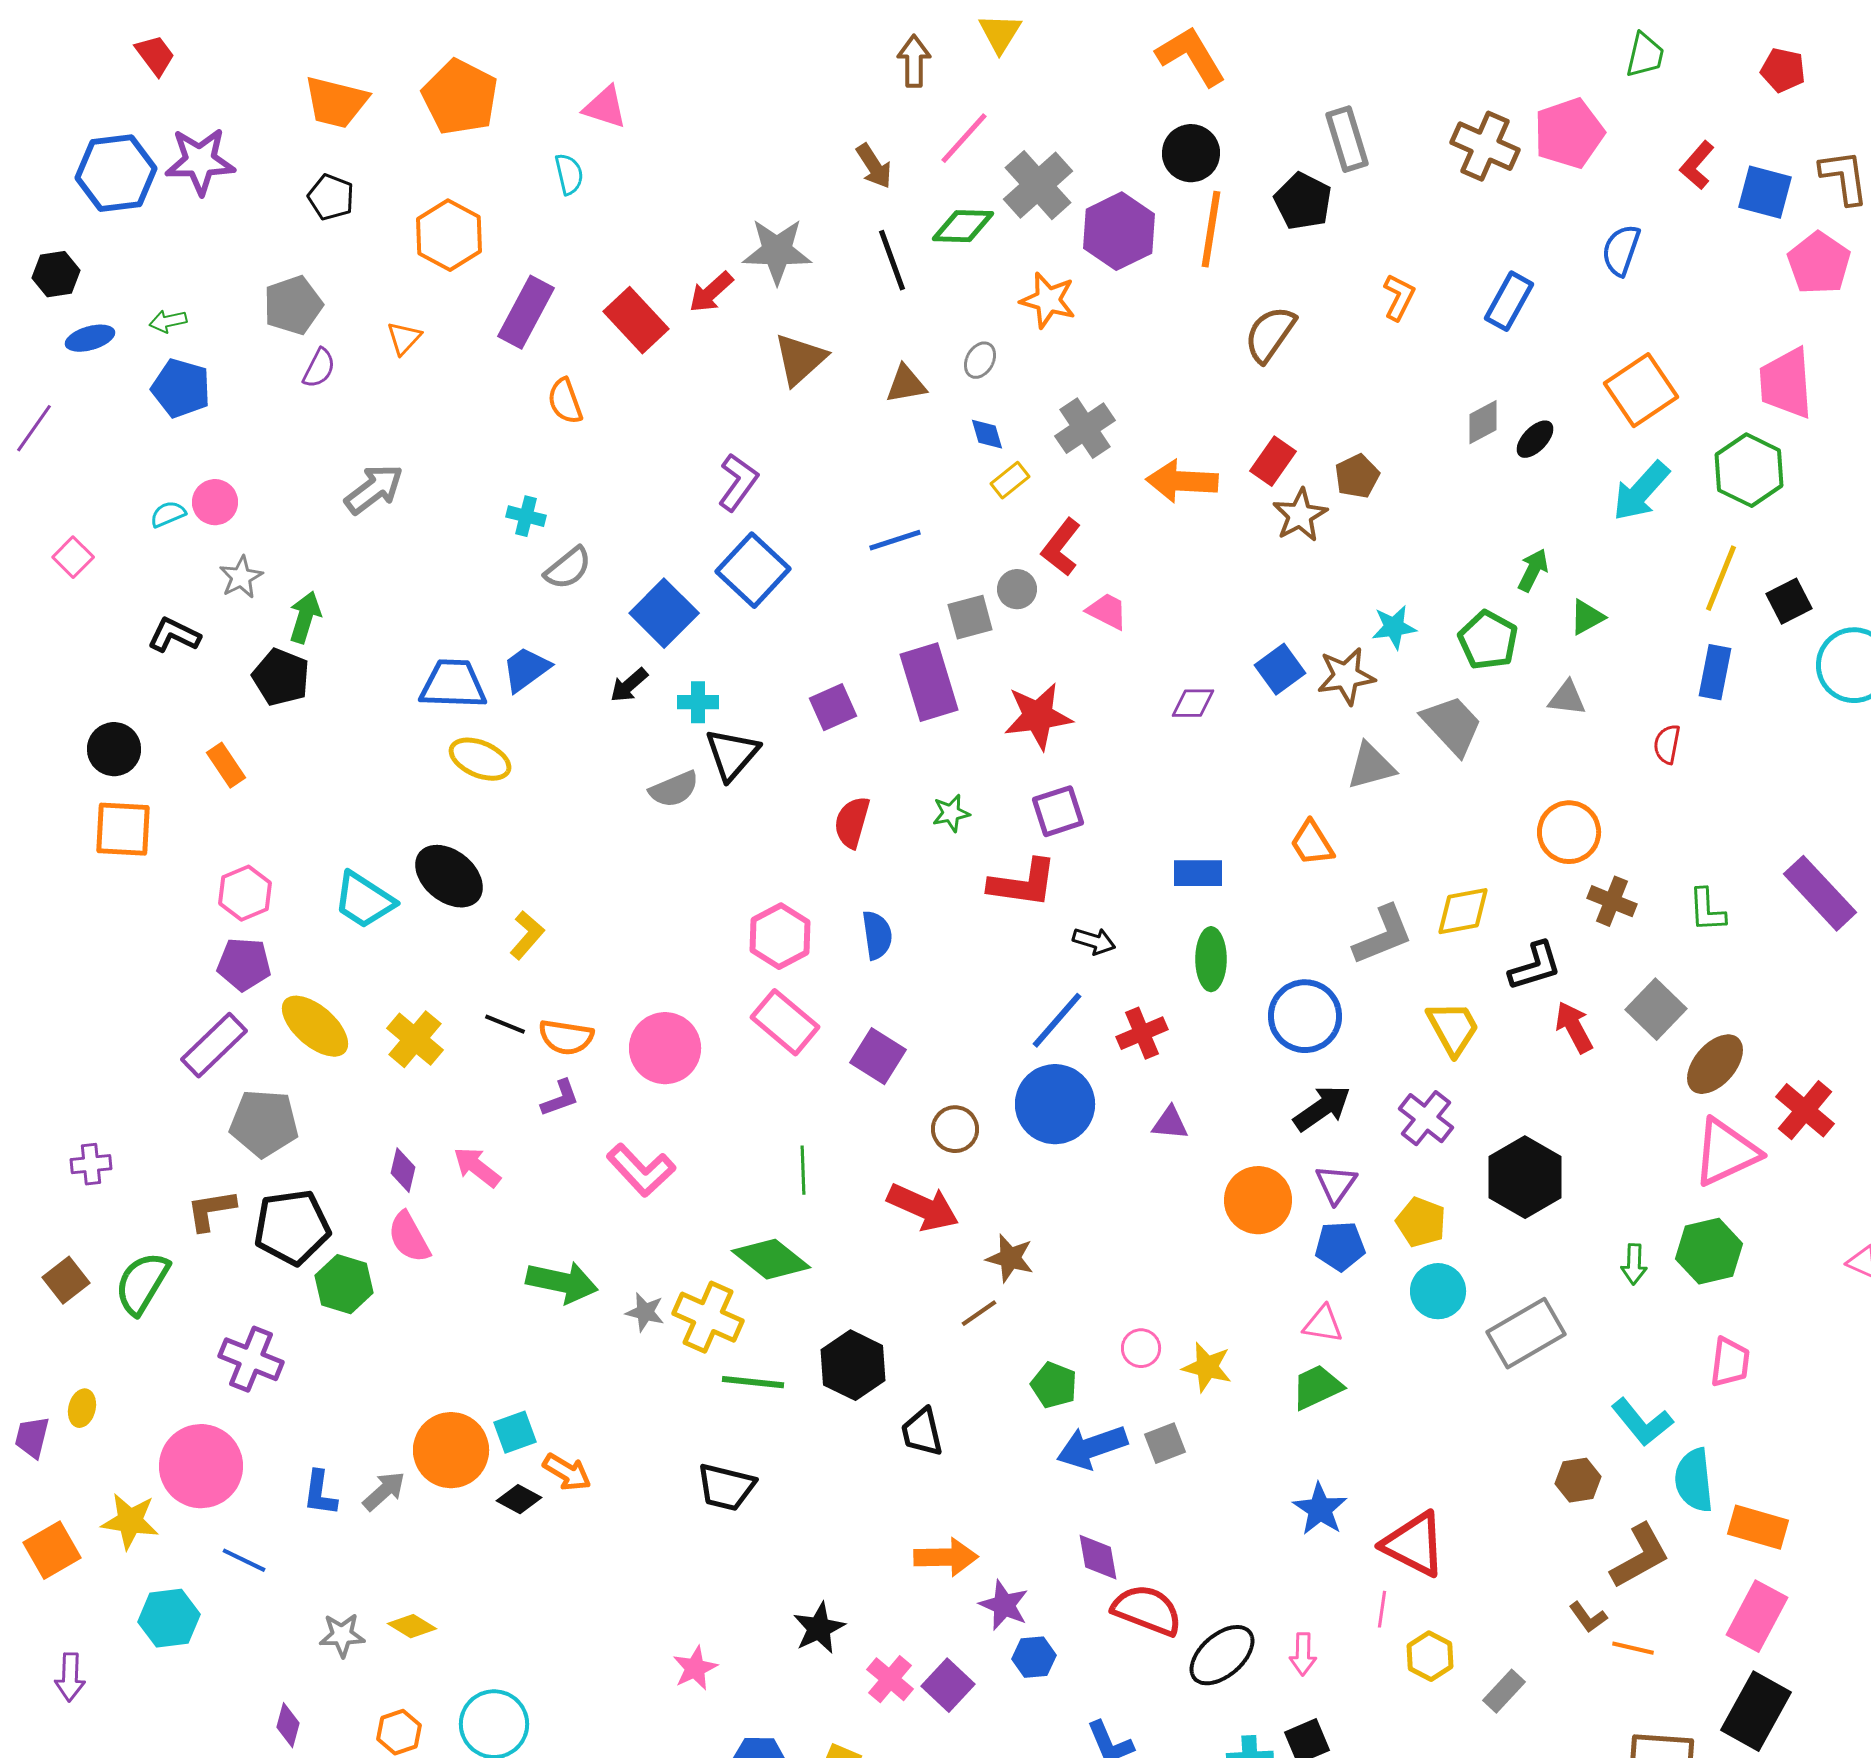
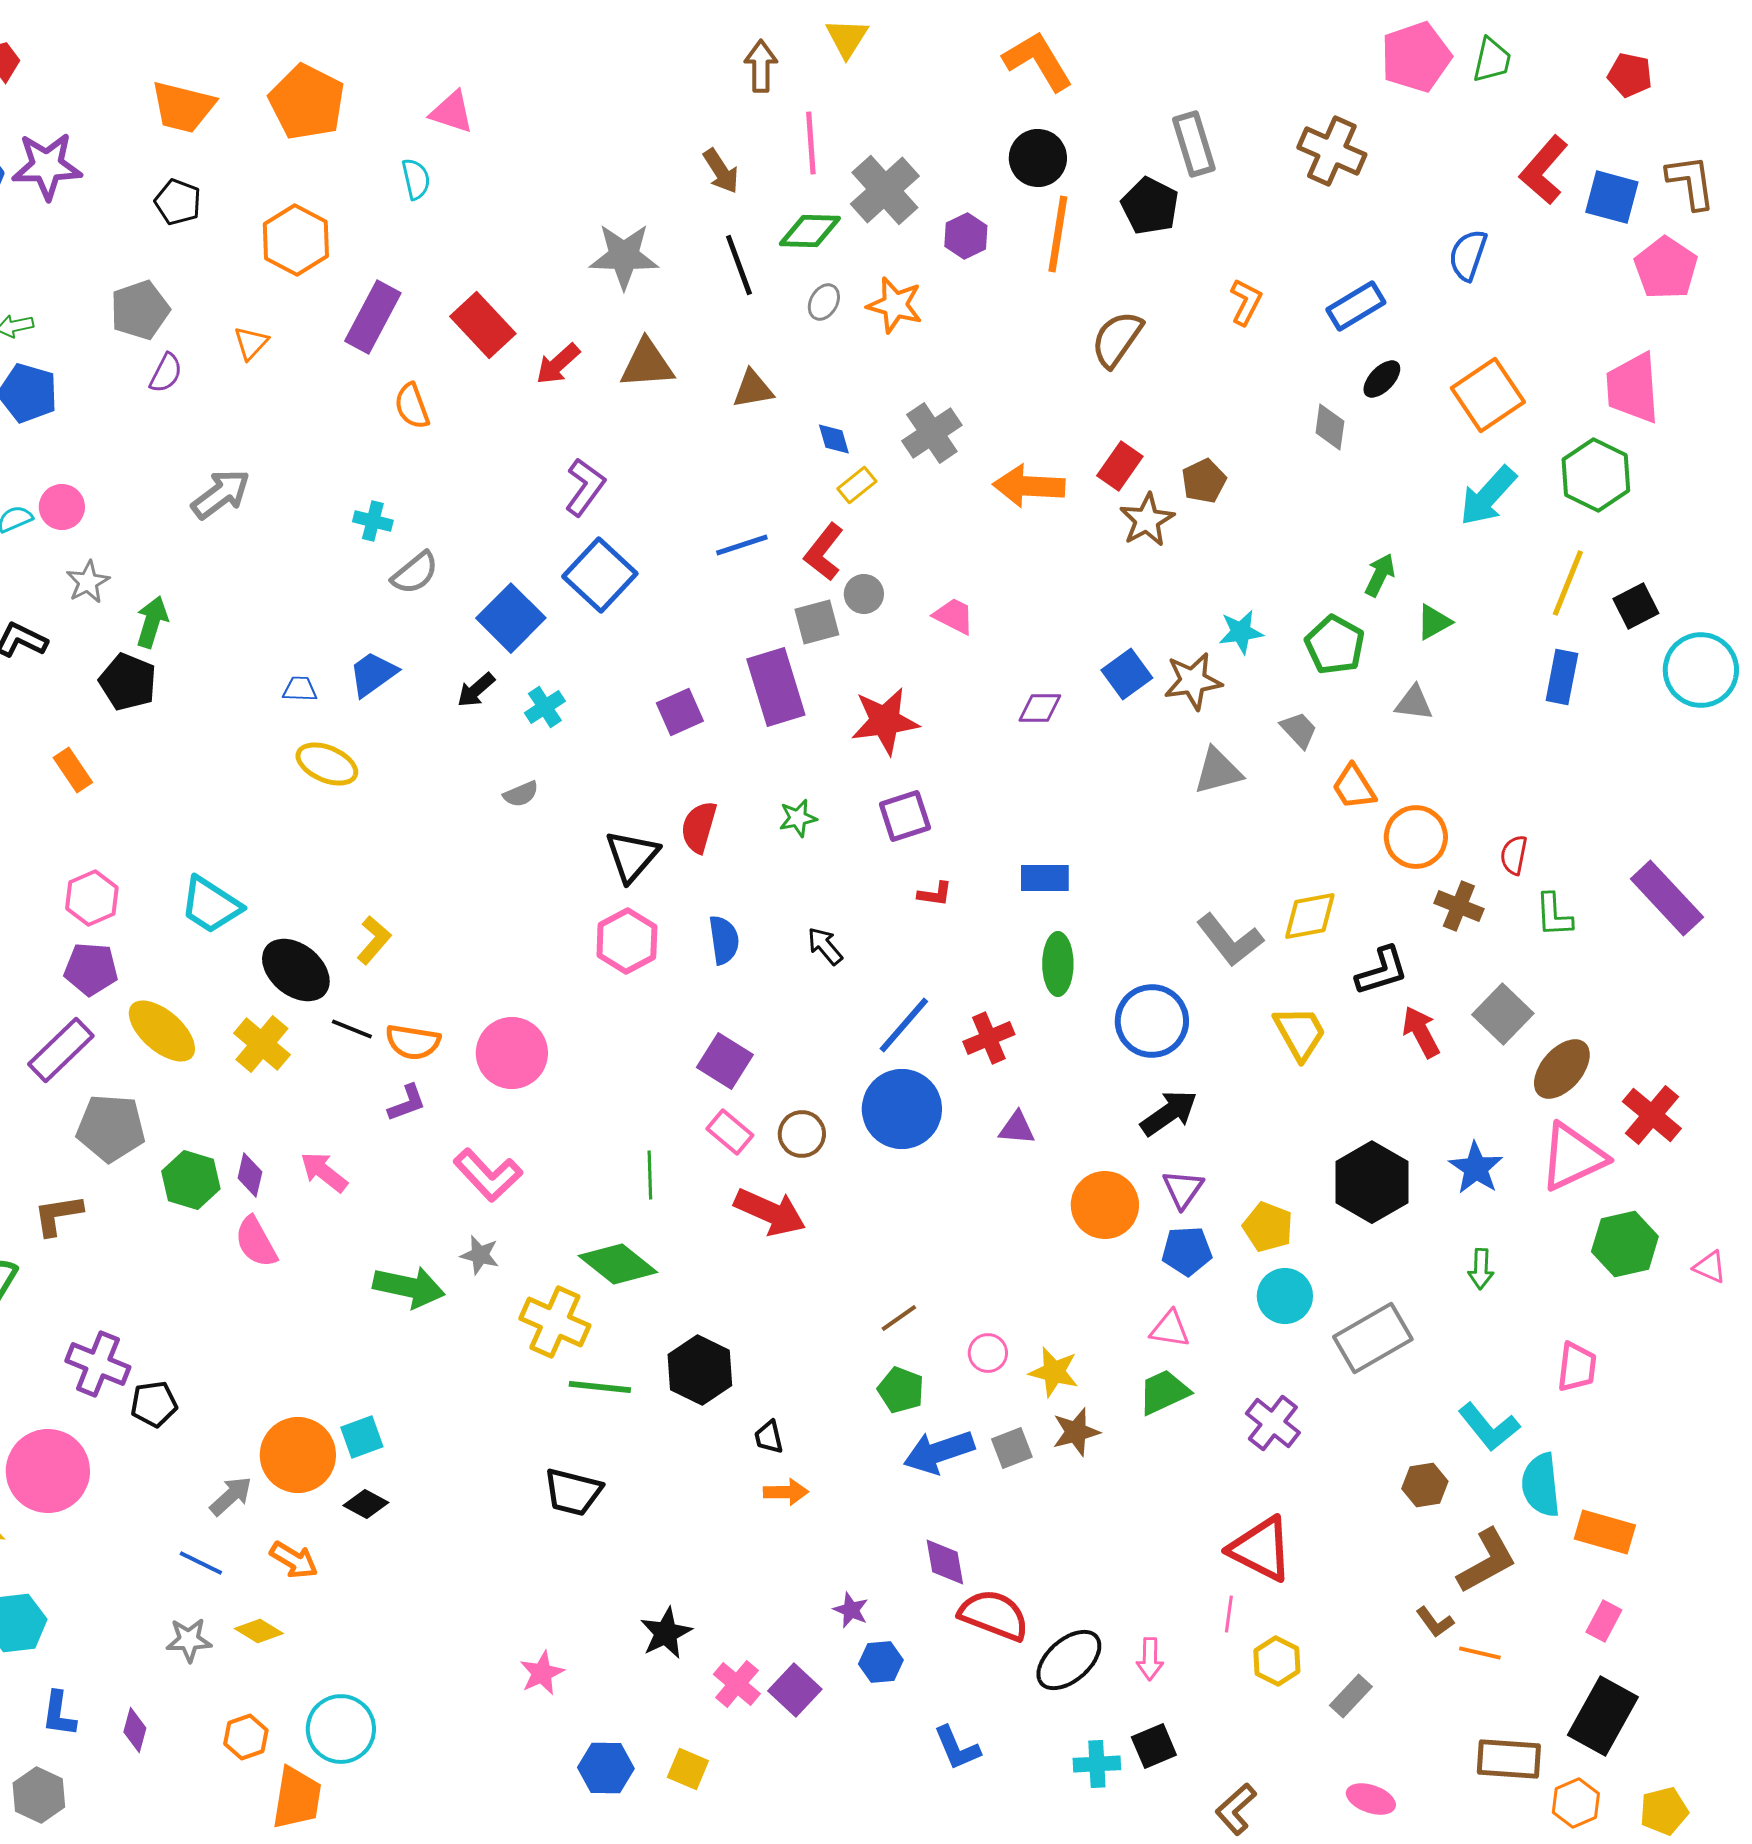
pink pentagon: (1569, 133) -> (1416, 57), moved
pink line: (964, 138) -> (811, 143), turned -46
red L-shape: (1697, 165) -> (1544, 170), size x1.4
purple hexagon: (1119, 231) -> (966, 236), size x0.6
red arrow: (711, 292) -> (558, 364), moved
blue rectangle: (1509, 301) -> (1356, 306), turned 30
brown triangle: (800, 359) -> (647, 364), turned 38
gray ellipse: (980, 360) -> (824, 302), moved
gray diamond: (1483, 422) -> (1330, 427), turned -54
black ellipse: (1535, 439) -> (1382, 379), moved
red L-shape: (1061, 547) -> (824, 552), moved
blue trapezoid: (453, 684) -> (300, 689), size x0.5
cyan cross: (698, 702) -> (545, 707), turned -33
gray trapezoid: (1452, 725) -> (1299, 730), size x0.6
red semicircle: (1667, 744) -> (1514, 855), moved
black triangle: (732, 754) -> (632, 856), moved
gray semicircle: (674, 789) -> (521, 794), size x0.7
orange trapezoid: (1312, 843) -> (1354, 787), moved
black ellipse: (449, 876) -> (296, 970), moved
red L-shape: (1023, 883) -> (935, 894), moved, size x0.5
gray L-shape: (1383, 935) -> (1230, 940), turned 74
black arrow: (1094, 941) -> (825, 946), moved, turned -147
pink rectangle: (785, 1022) -> (730, 1132), moved, size x0.7
purple cross: (1426, 1118) -> (1273, 1423), moved
black pentagon: (292, 1227) -> (154, 1404), moved, size x0.6
green hexagon: (1709, 1251) -> (1625, 1244), moved
brown star: (1010, 1258) -> (1076, 1432), moved, turned -30
green hexagon: (344, 1284) -> (191, 1180), moved
gray star: (645, 1312) -> (480, 1255), moved
brown line: (979, 1313) -> (899, 1318), moved
black trapezoid: (922, 1432) -> (769, 1437), size x0.7
orange arrow: (567, 1472) -> (294, 1560), moved
blue L-shape: (320, 1493) -> (59, 1714), moved
blue star: (1320, 1509) -> (1476, 1168), moved
orange arrow: (946, 1557) -> (786, 1492), moved, size x0.7
blue line: (244, 1560) -> (201, 1563), moved
purple star: (1004, 1605) -> (851, 1610), size x0.7
pink rectangle: (1757, 1616) -> (1604, 1621), size x0.6

